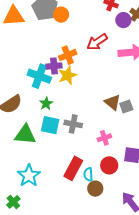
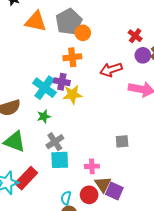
orange cross: (68, 55) -> (72, 57), moved
brown triangle: (113, 102) -> (103, 184), moved
gray cross: (73, 124) -> (55, 142), moved, turned 30
cyan square: (50, 125) -> (60, 160), moved, turned -30
red rectangle: (73, 168) -> (26, 178), moved

